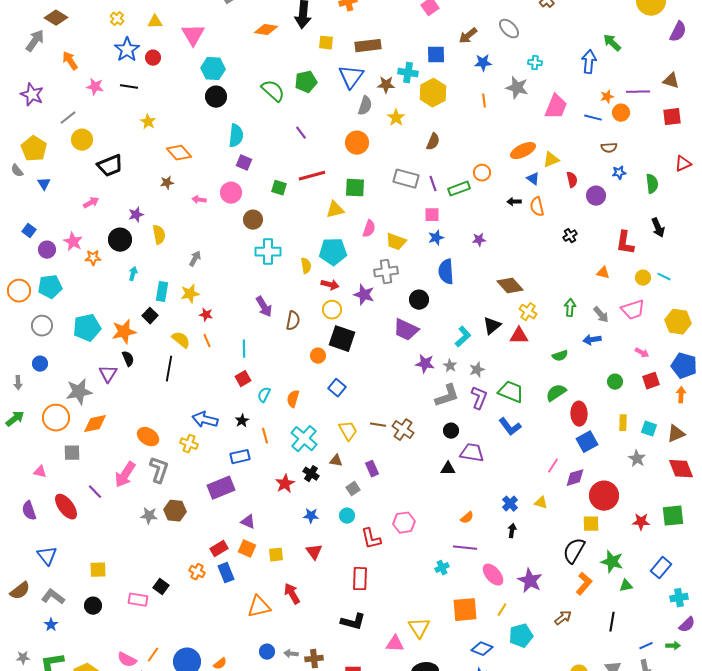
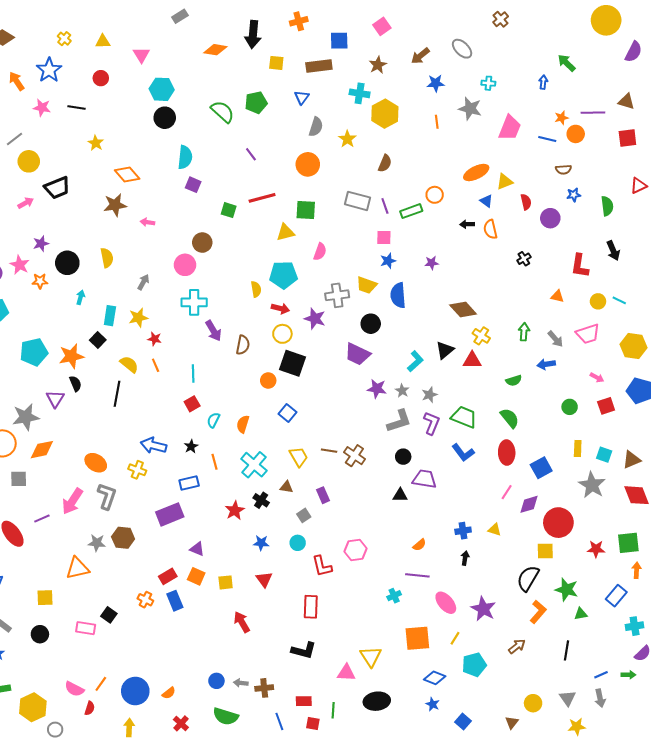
pink triangle: (193, 35) -> (141, 55), size x0.7
blue star: (127, 50) -> (49, 70), moved
blue square: (436, 55) -> (339, 41), moved
blue arrow: (589, 62) -> (543, 82), size x0.6
blue triangle: (351, 77) -> (302, 97), size x0.6
brown star: (386, 85) -> (378, 65), moved, turned -30
brown star: (167, 183) -> (115, 205), size x1.6
pink circle: (231, 193) -> (185, 265), moved
pink arrow: (91, 203) -> (26, 203), moved
purple star: (136, 215) -> (41, 244), moved
yellow trapezoid: (396, 242) -> (367, 285), moved
cyan cross: (268, 252) -> (194, 302), moved
green semicircle: (556, 393) -> (510, 418), turned 85
orange arrow: (681, 395) -> (637, 570), moved
red ellipse: (579, 414) -> (507, 453), moved
gray star: (637, 459) -> (592, 485), size x1.5
purple line: (95, 492) -> (42, 519), turned -70
blue cross: (510, 504) -> (463, 531), turned 35
orange triangle: (259, 607) -> (77, 568), moved

